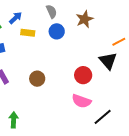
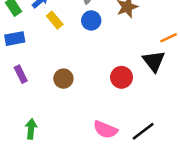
yellow rectangle: (28, 33) -> (55, 20), turned 40
pink semicircle: (81, 101) -> (105, 130), moved

